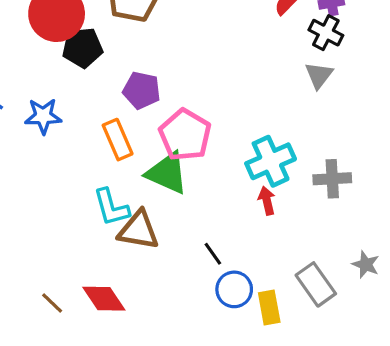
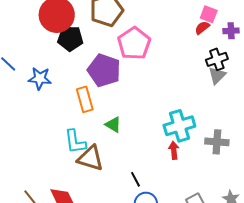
black cross: (326, 33) -> (217, 59), moved, turned 35
purple pentagon: (142, 90) -> (104, 70), size x1.4
pink pentagon: (185, 135) -> (134, 43), moved
green triangle: (167, 173) -> (113, 125), size x0.6

